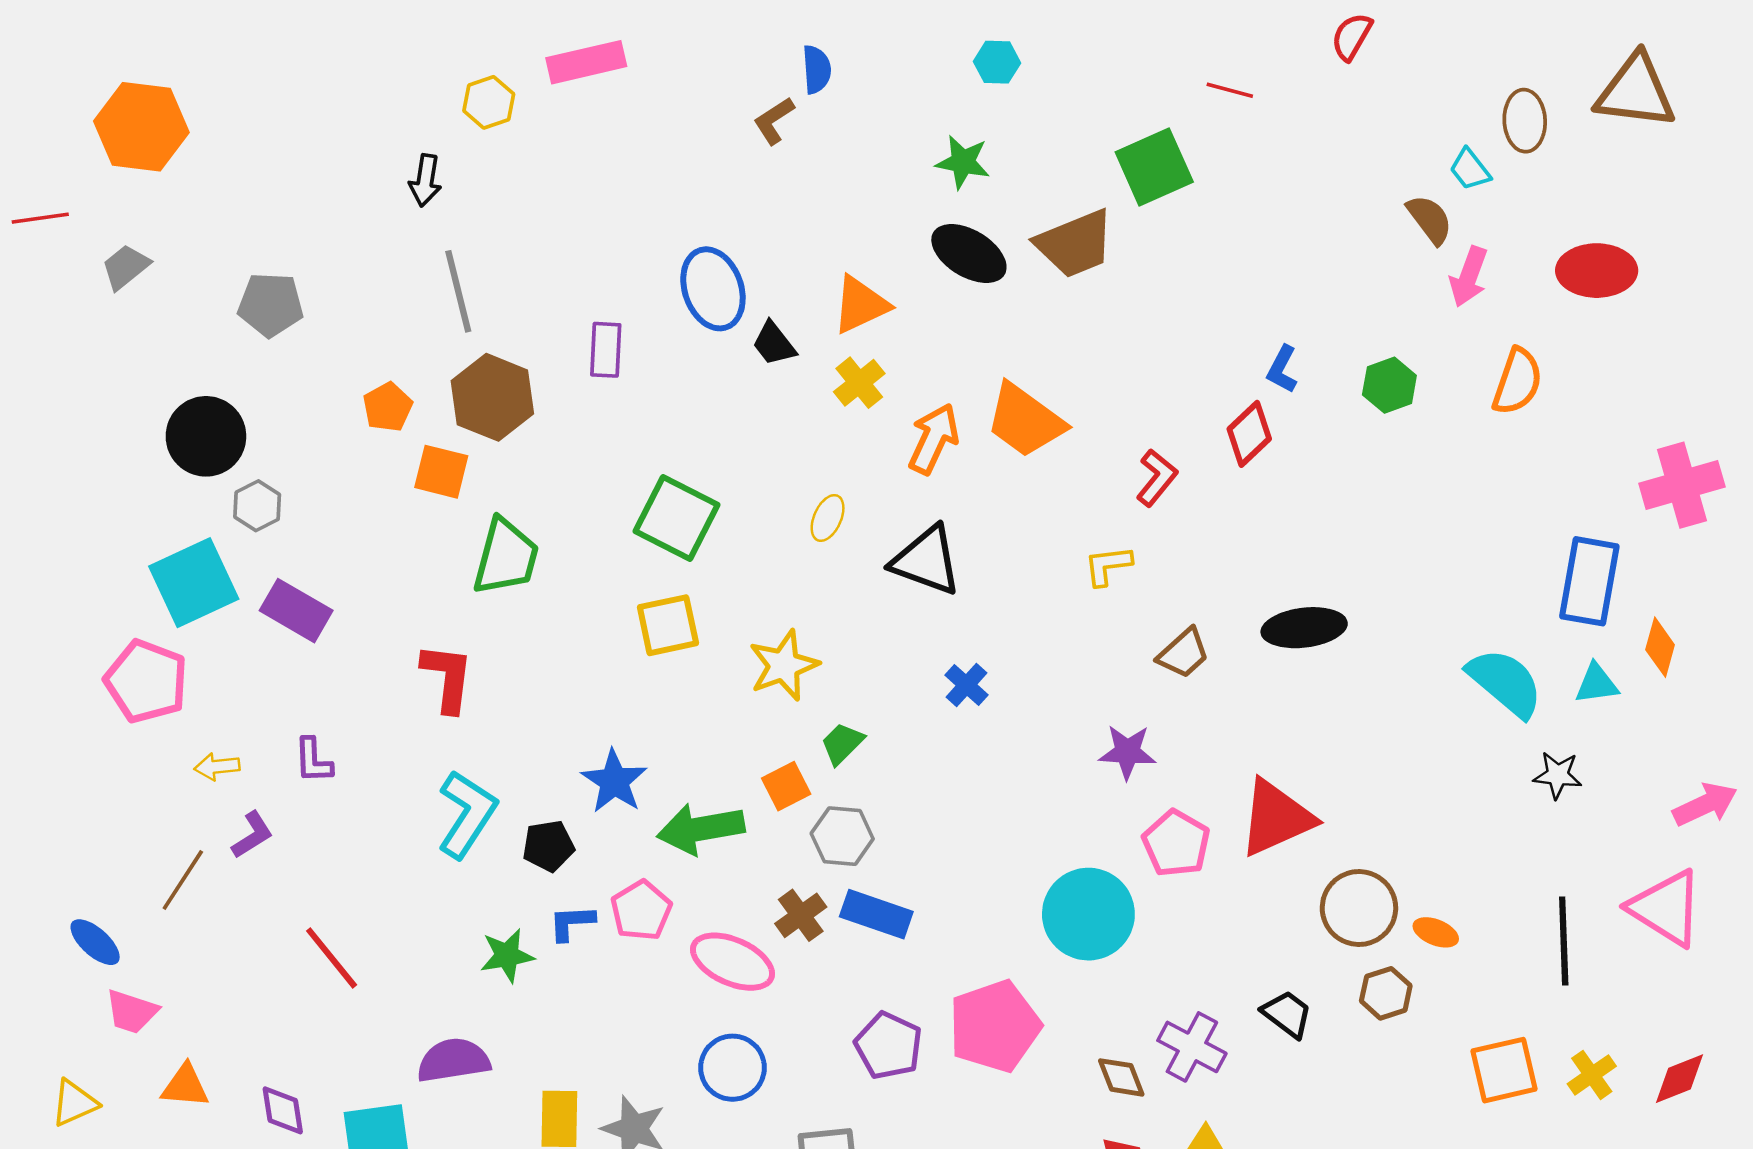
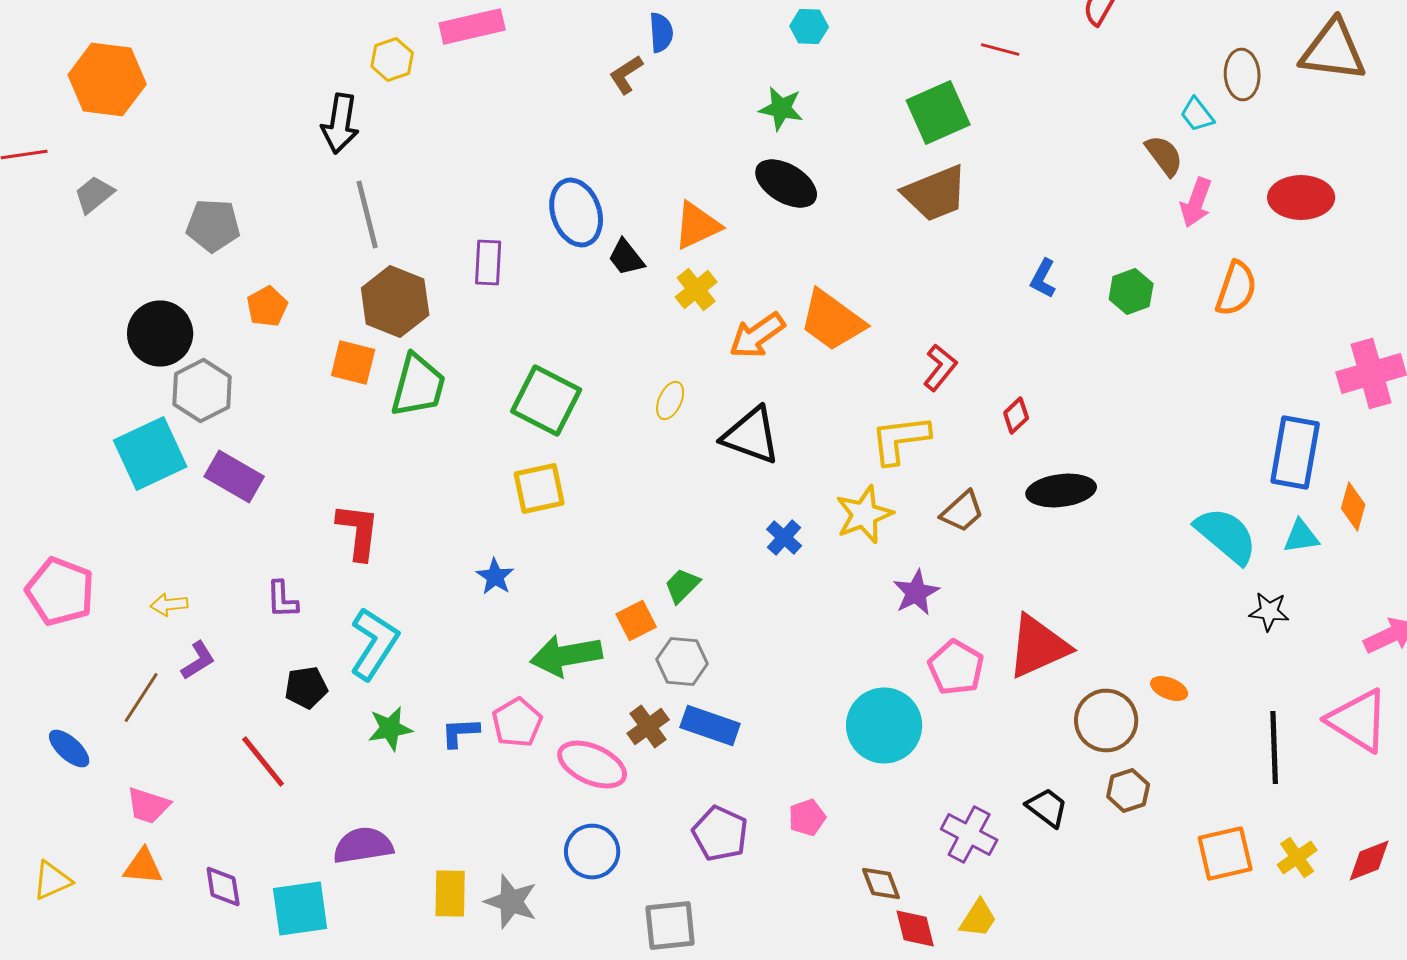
black arrow: (425, 180) -> (340, 124), size x1.4
brown trapezoid: (1075, 244) -> (935, 194), moved
orange pentagon: (388, 407) -> (267, 306), moved
red diamond: (1249, 434) -> (1016, 416), moved, size x0.7
orange arrow: (934, 439) -> (757, 336), turned -150
gray hexagon: (257, 506) -> (202, 390), size x1.5
green trapezoid: (506, 557) -> (418, 386), moved
yellow L-shape: (1108, 566) -> (900, 440), size x1.5
yellow star: (784, 665) -> (864, 514), moved
pink pentagon: (146, 681) -> (60, 592), moved
purple star: (1127, 752) -> (916, 592), turned -30
purple L-shape: (313, 761) -> (282, 600), moved
blue star: (614, 781) -> (495, 576), moved, size x0.7
black pentagon: (548, 846) -> (306, 688), moved
orange ellipse: (1436, 932) -> (1169, 688), moved
green star: (507, 956) -> (390, 728), moved
pink trapezoid: (132, 1012) -> (148, 806), moved
pink pentagon: (995, 1026) -> (807, 818), size x0.5
brown diamond: (1121, 1077) -> (881, 884), moved

